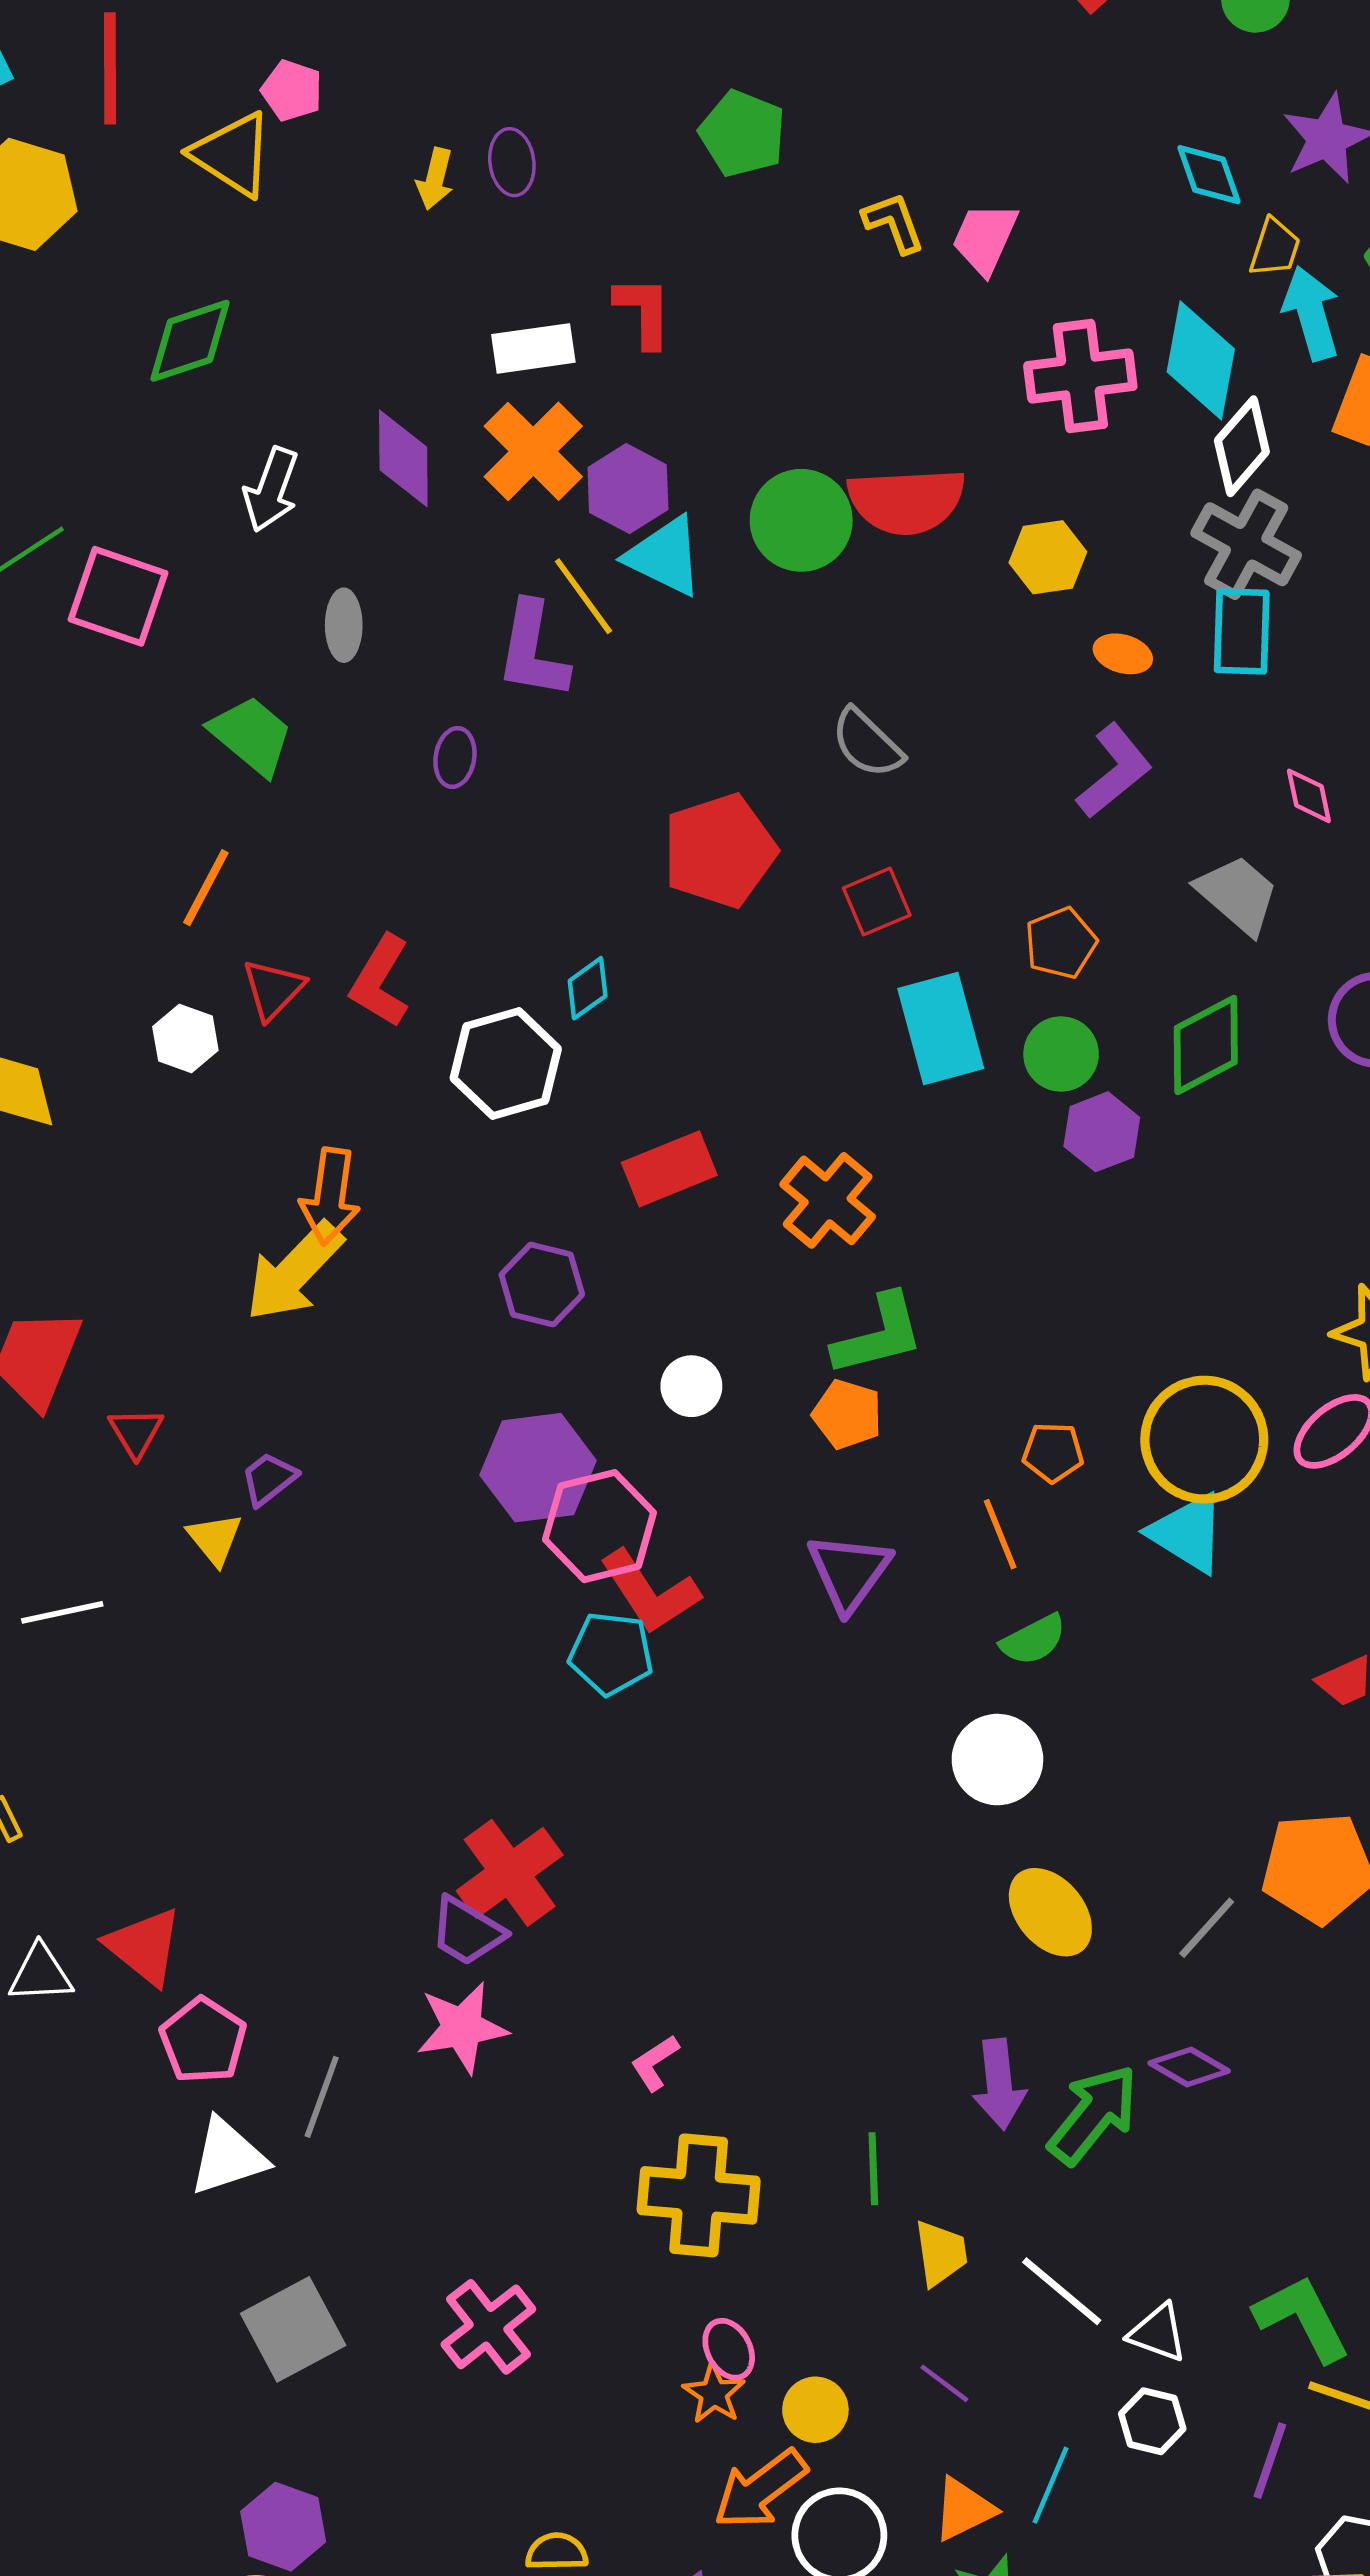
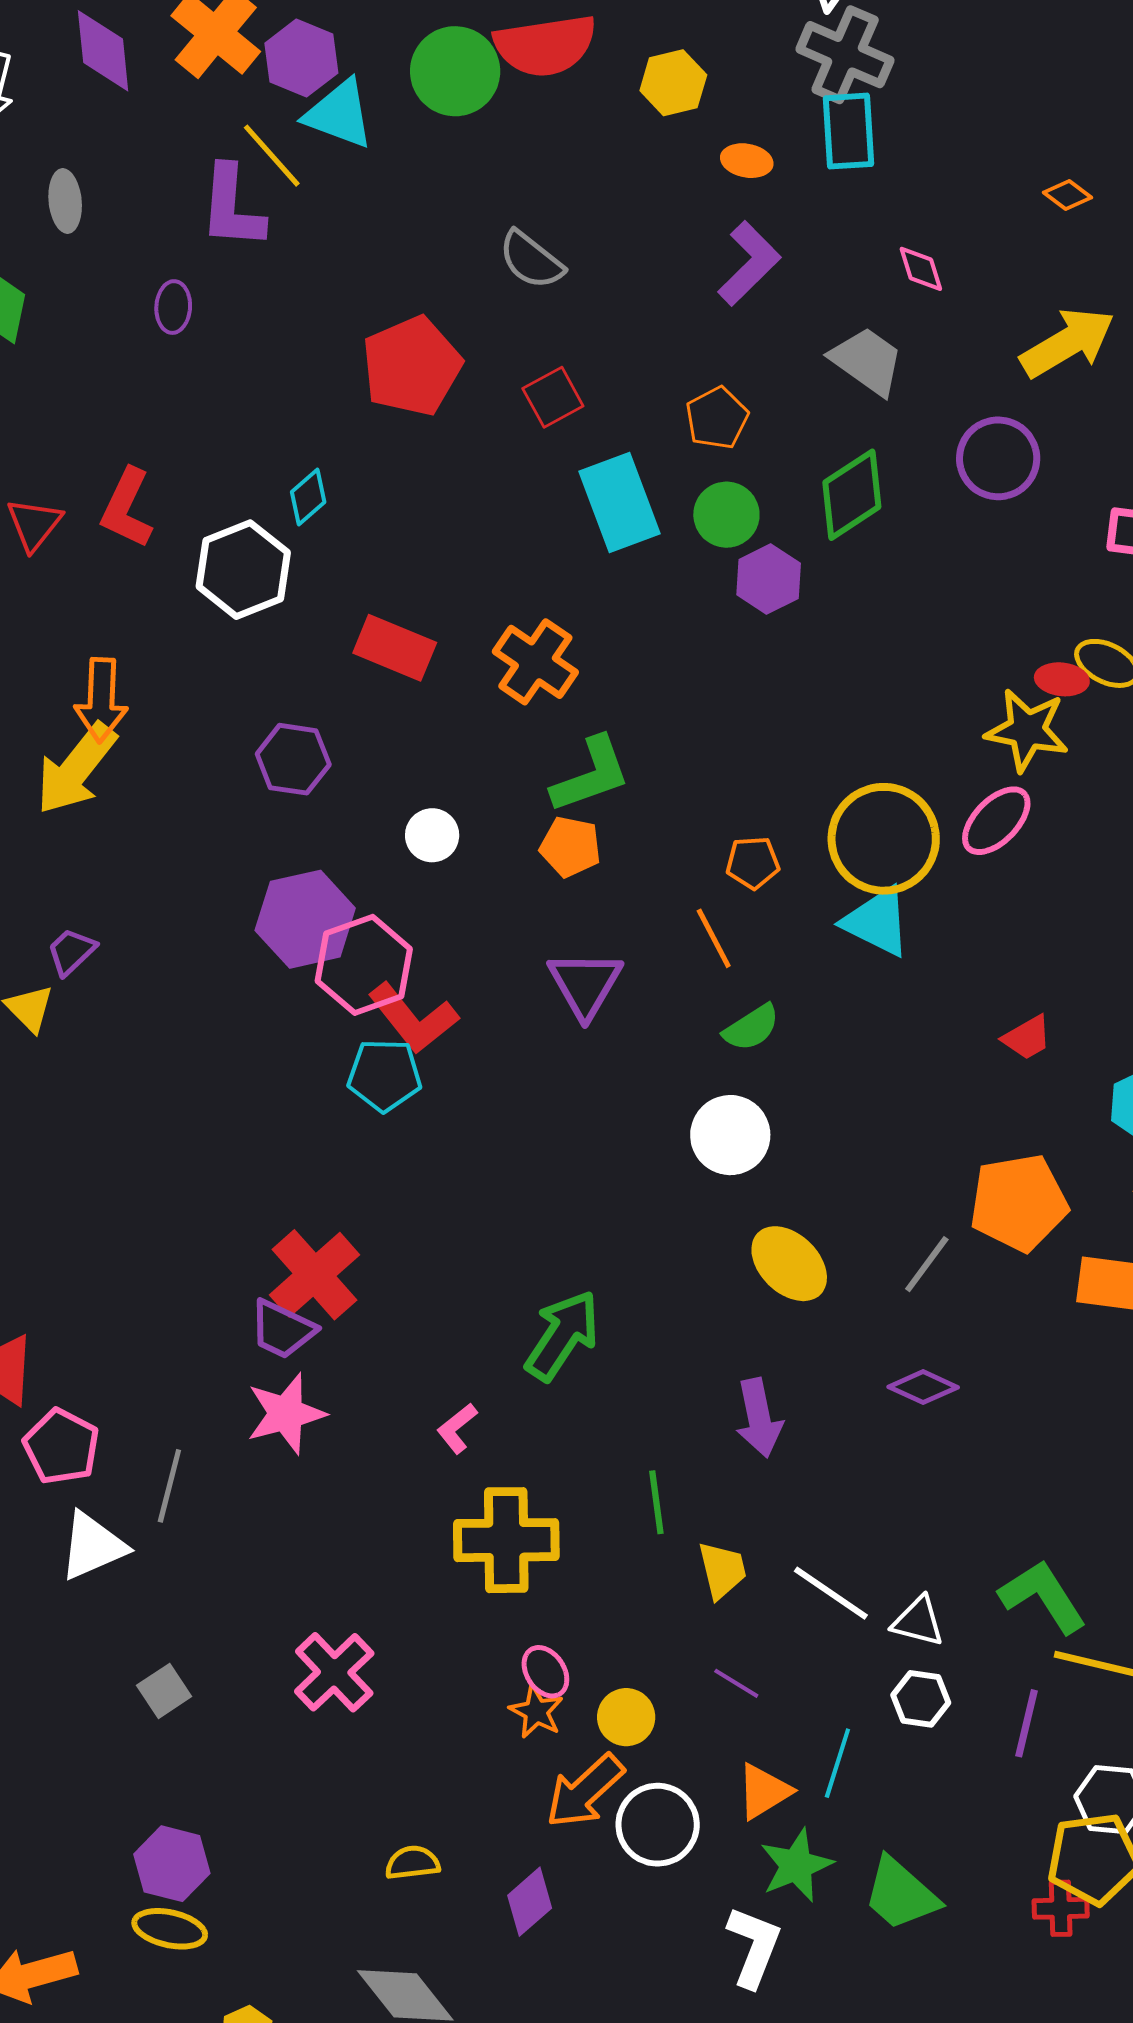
red rectangle: (669, 1169) -> (395, 648), turned 50
green arrow: (1093, 2115) -> (562, 1335), moved
gray square: (293, 2329) -> (164, 1691), size x0.6

